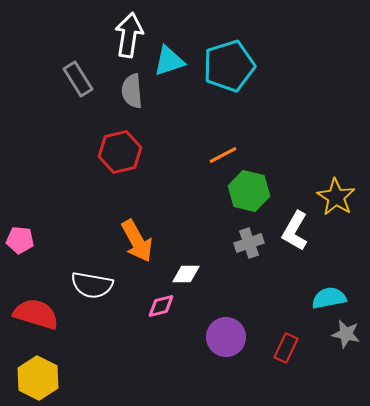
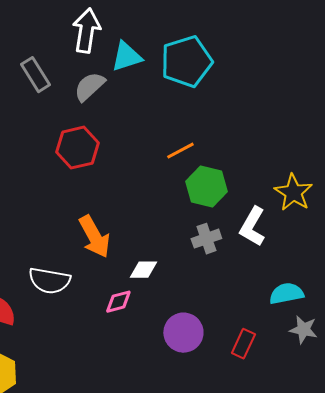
gray semicircle: (132, 91) -> (89, 87), turned 52

